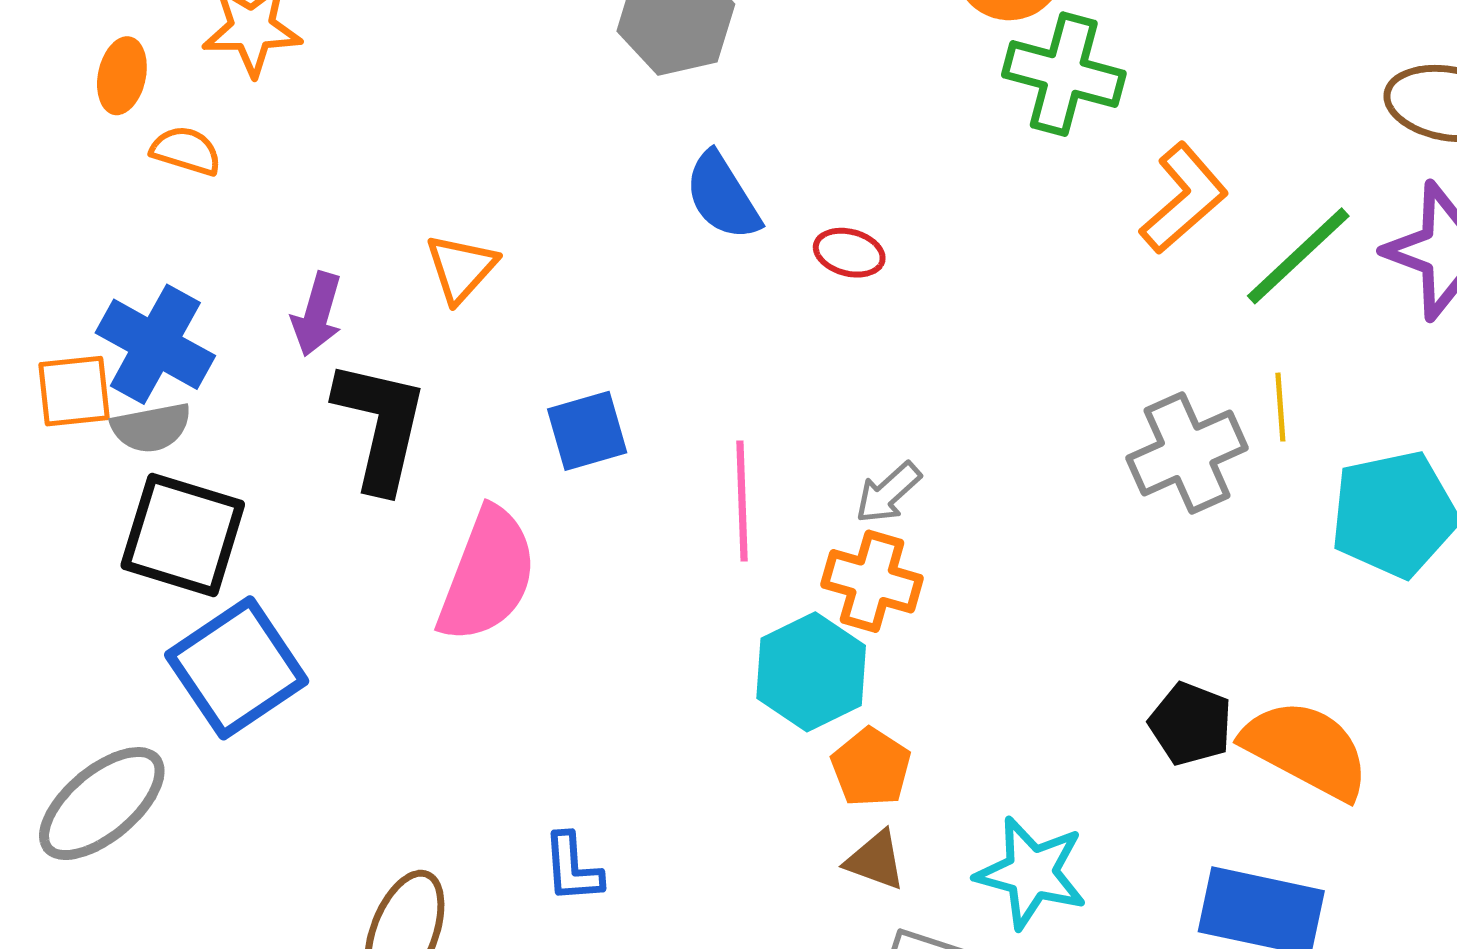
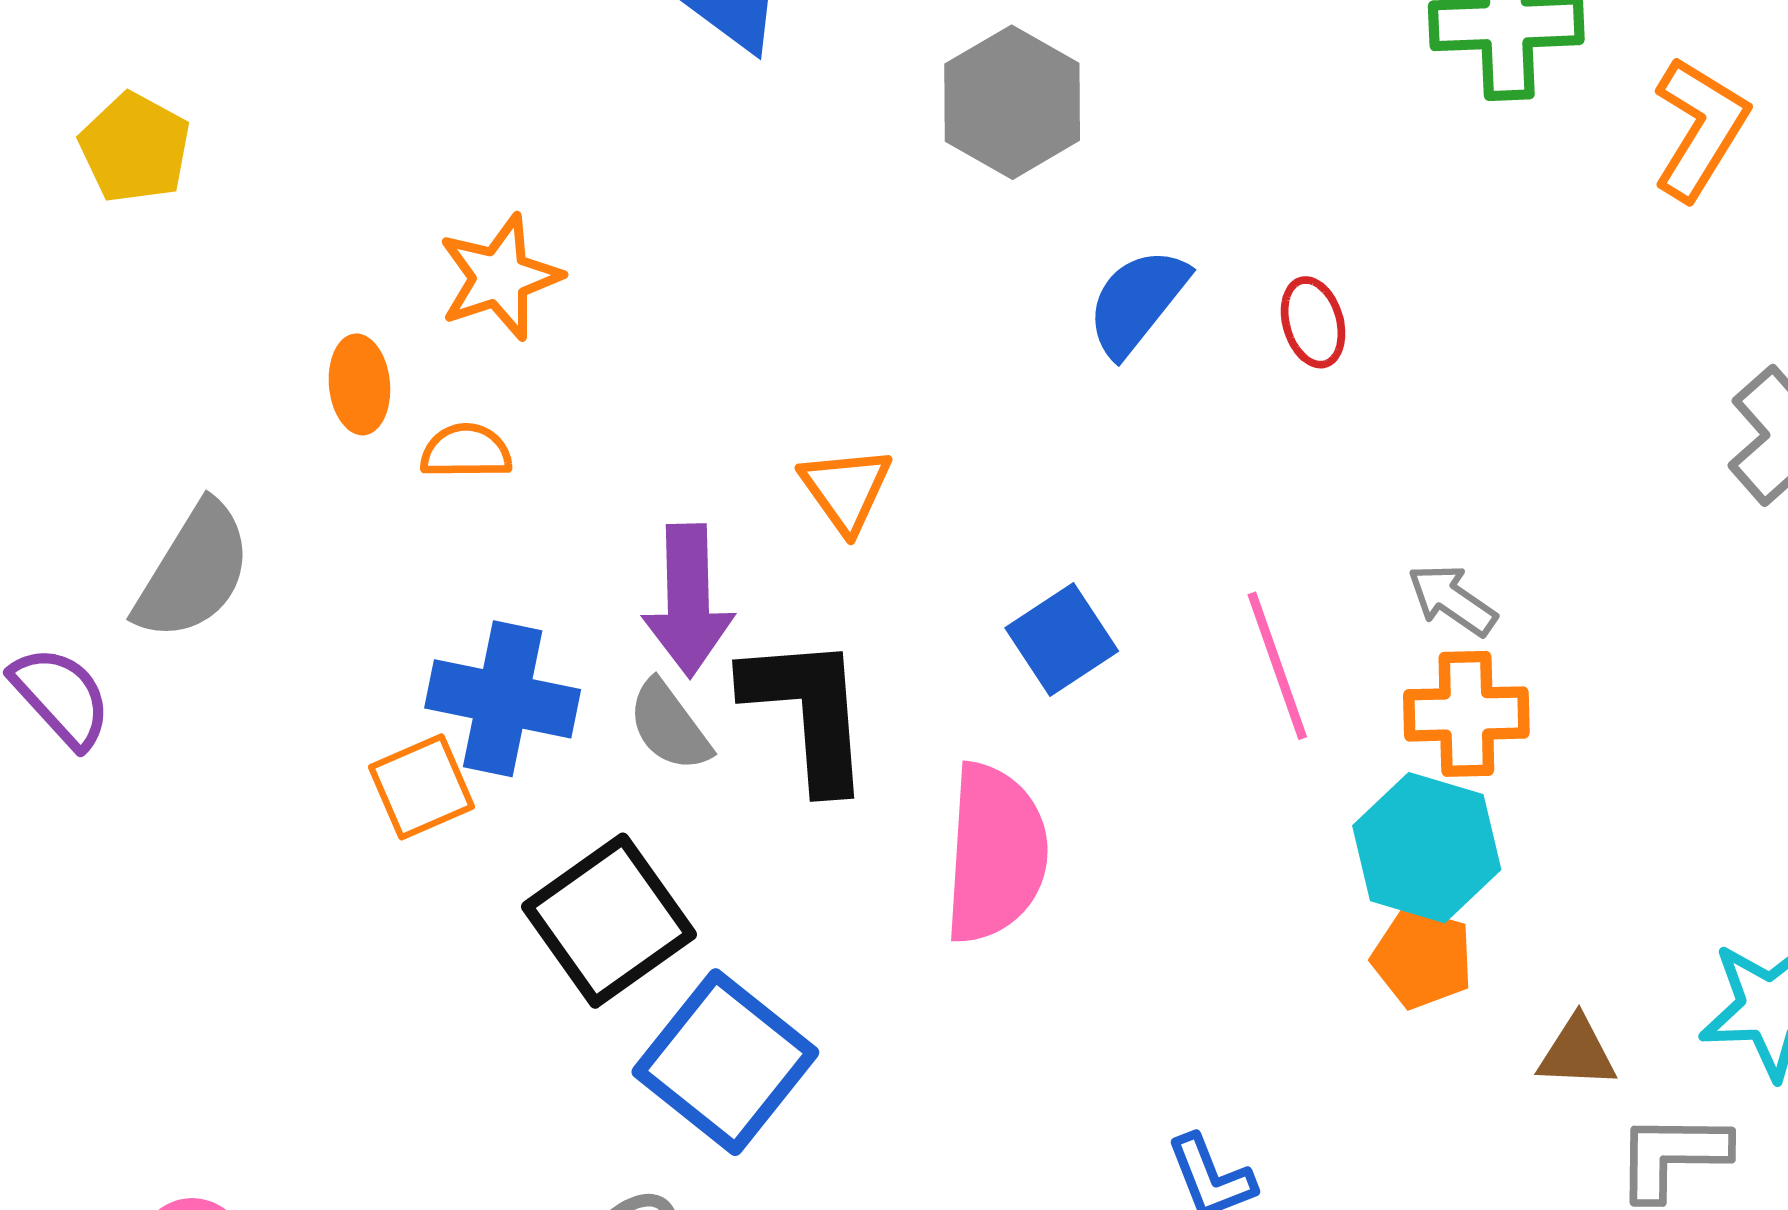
blue semicircle: (722, 196) -> (1137, 302), turned 88
red ellipse: (849, 253) -> (1313, 322), turned 76
purple arrow: (317, 314) -> (688, 600), size x1.4
gray semicircle: (151, 428) -> (669, 726), moved, turned 82
gray arrow: (888, 493) -> (1452, 600), turned 94
black square: (183, 535) -> (609, 921), turned -35
orange pentagon: (871, 767) -> (1422, 958), moved

